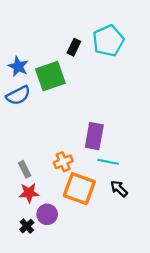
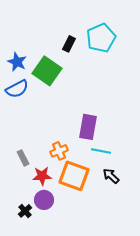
green square: (50, 76) -> (47, 71), turned -36
red star: (29, 193) -> (42, 176), moved

